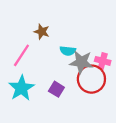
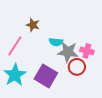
red circle: (91, 79) -> (77, 67), size x0.7
purple square: (56, 89) -> (46, 76), size x1.6

